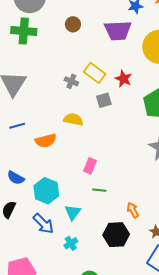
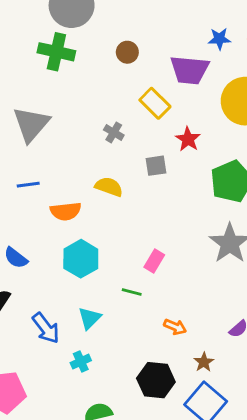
yellow rectangle: (95, 73) -> (155, 103), moved
pink rectangle: (90, 166) -> (154, 261), moved
cyan hexagon: (46, 191) -> (81, 259), moved
orange arrow: (133, 210) -> (175, 327), turned 133
black hexagon: (116, 235) -> (156, 380), moved

